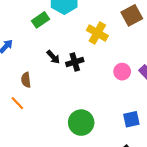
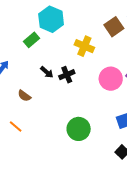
pink circle: (122, 72) -> (111, 79), size x1.5
brown semicircle: (26, 80) -> (24, 96), turned -40
orange line: (17, 103) -> (16, 127), moved

